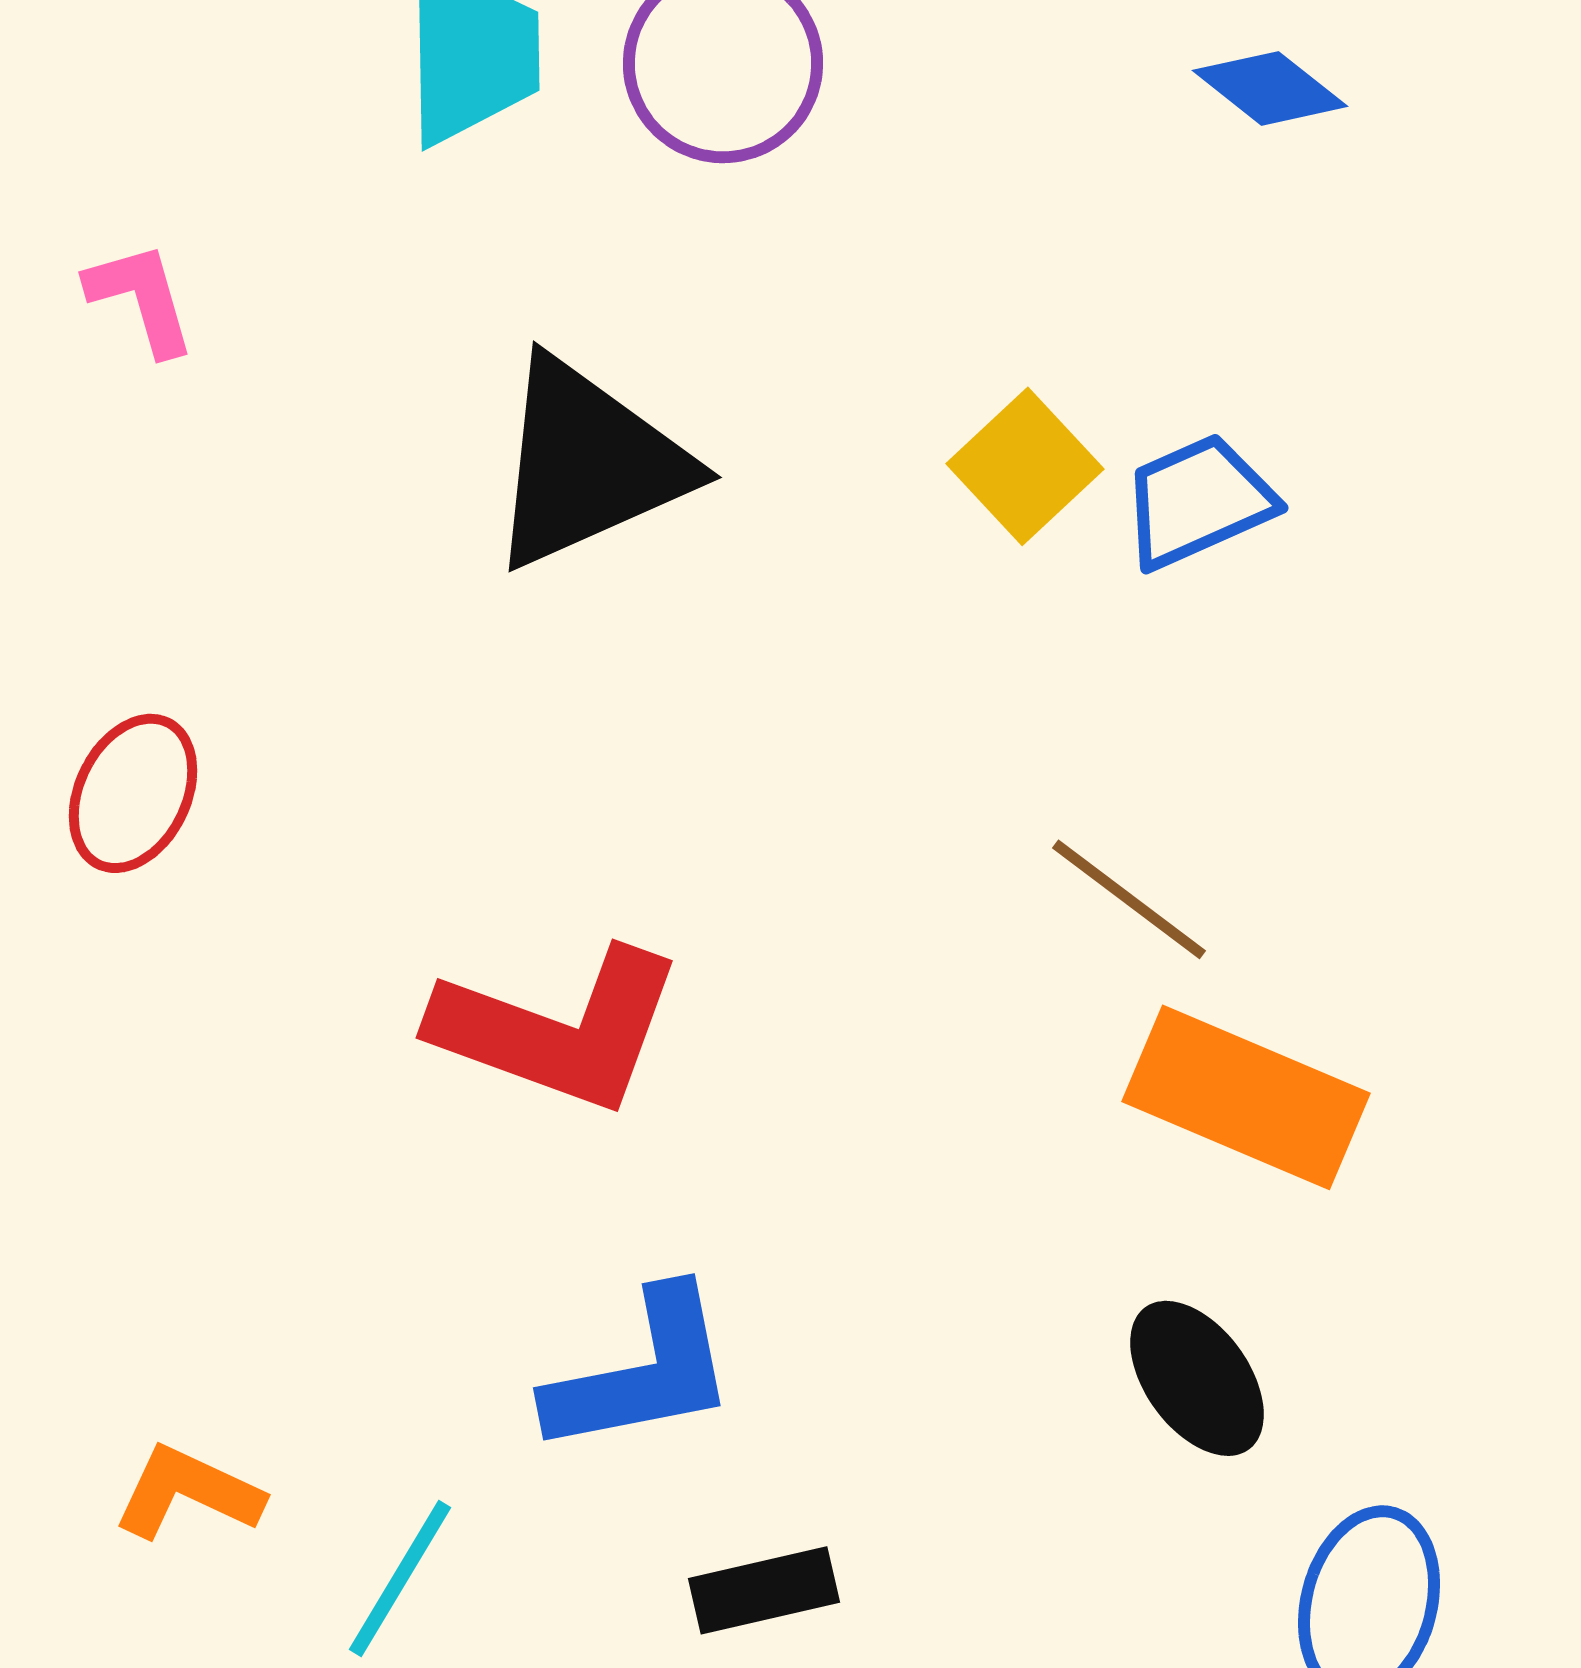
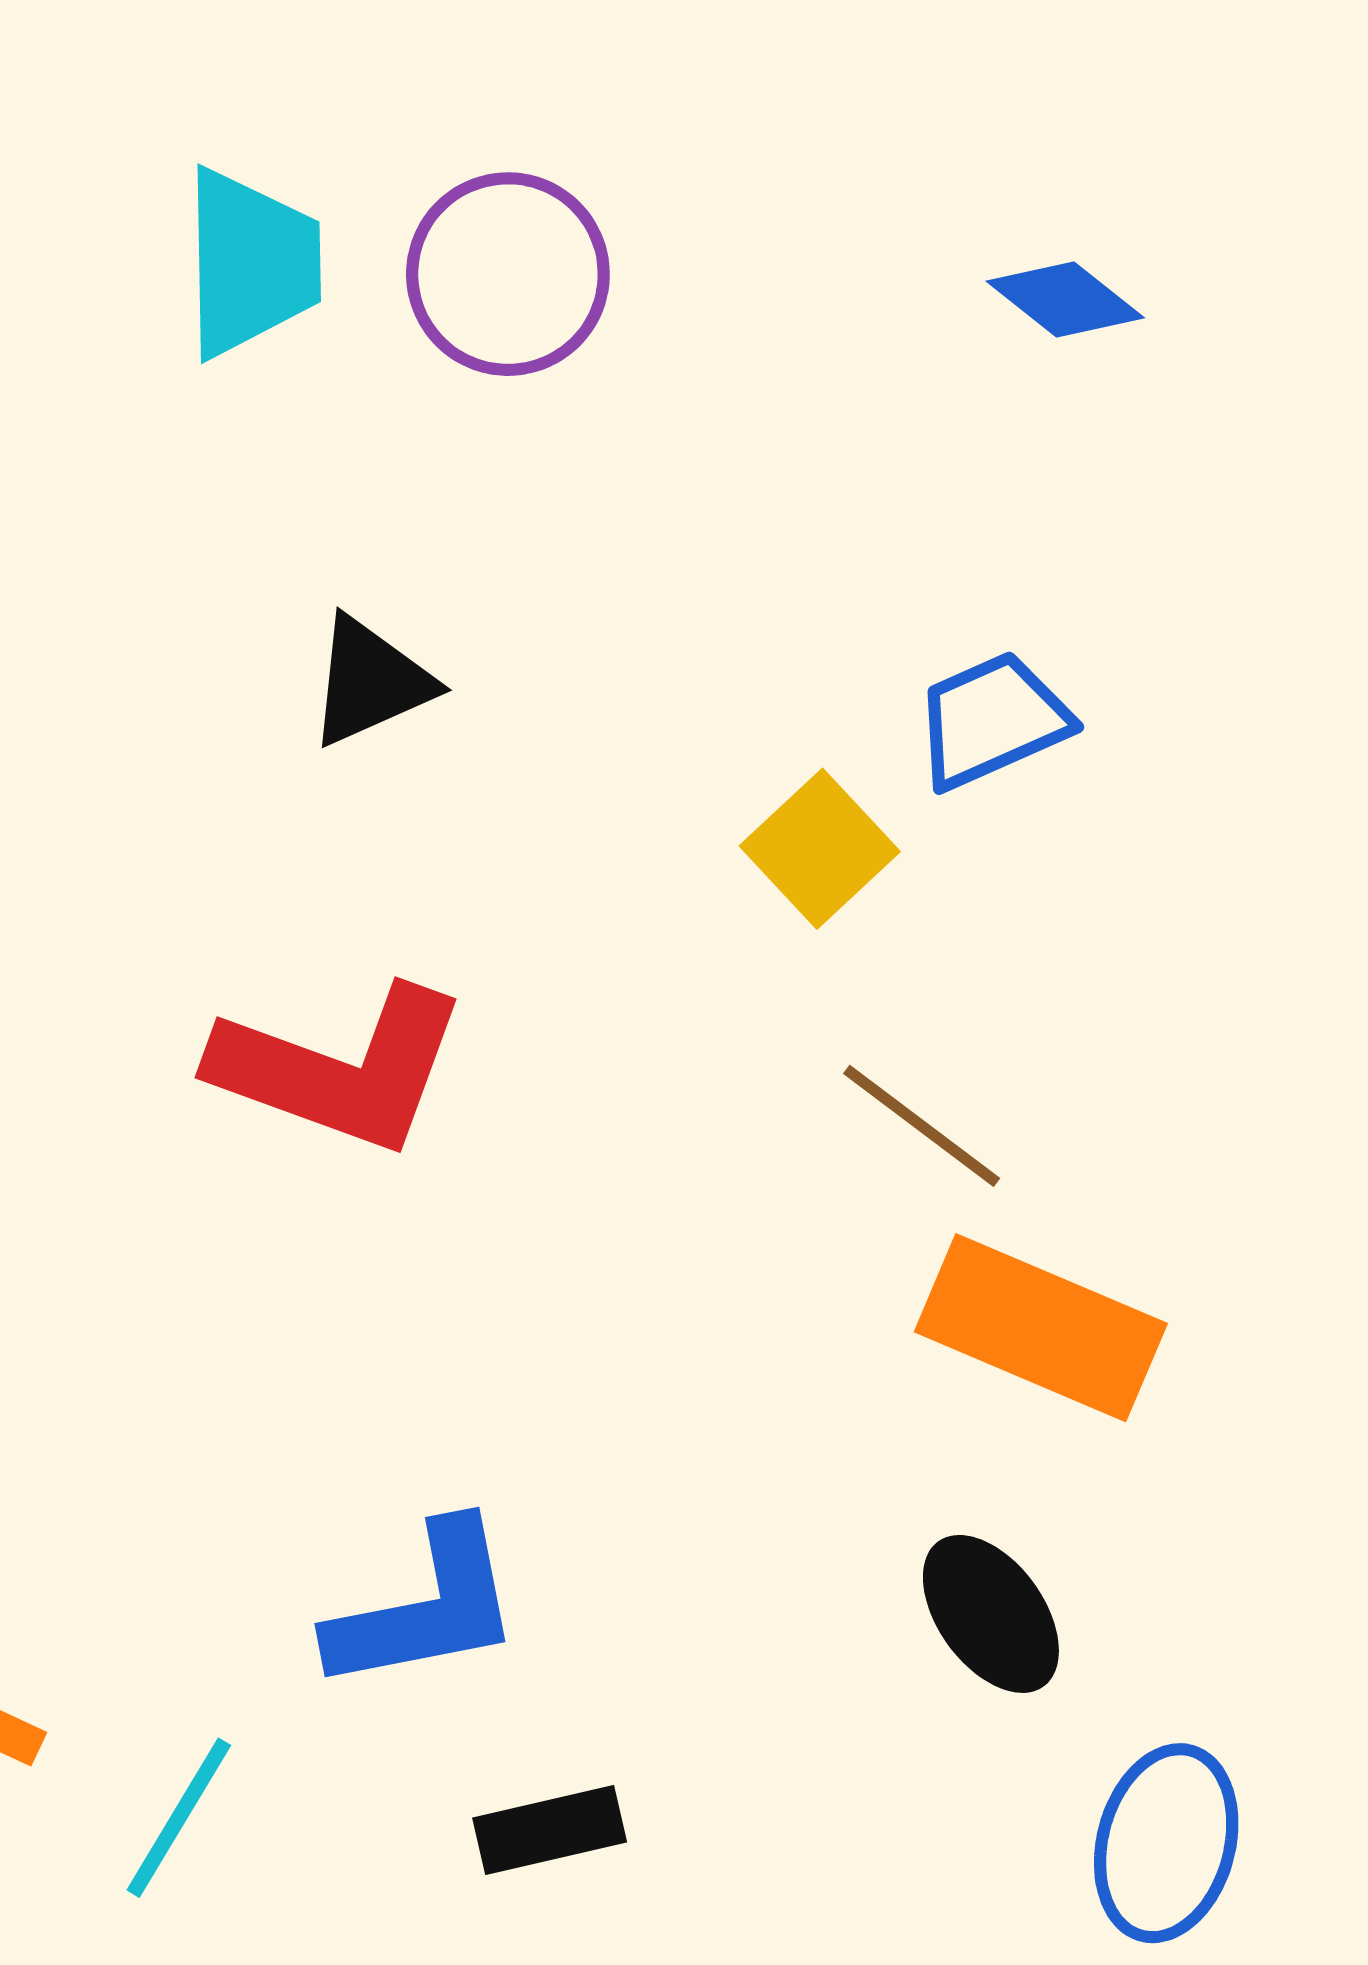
black triangle: (588, 463) -> (370, 682), size x0.6
yellow square: (1025, 466) -> (820, 849), moved
red L-shape: (558, 1029) -> (340, 1069), moved

